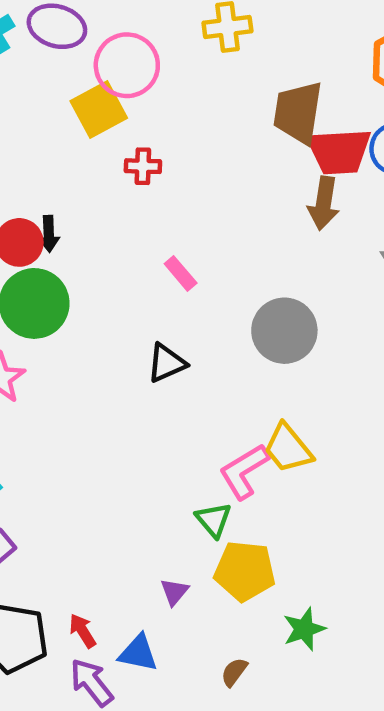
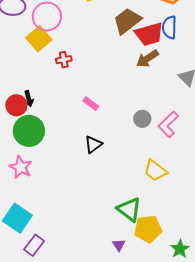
brown trapezoid: (298, 113) -> (127, 21), turned 56
brown arrow: (324, 203) -> (147, 59), turned 60
gray circle: (284, 331) -> (142, 119), size x0.6
pink L-shape: (244, 471) -> (168, 124), moved
green triangle: (213, 520) -> (129, 209), size x1.5

